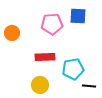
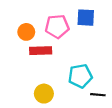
orange circle: (12, 33) -> (26, 32), moved
red rectangle: (45, 57) -> (41, 51), moved

